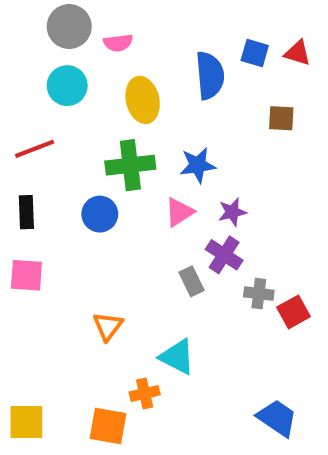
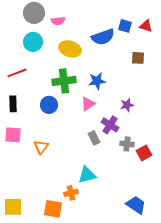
blue semicircle: (210, 75) -> (103, 37), turned 75
yellow ellipse: (143, 100) -> (70, 49), turned -60
purple star: (232, 212) -> (127, 105), moved
orange triangle: (108, 326) -> (41, 147), moved
cyan triangle: (177, 357) -> (87, 175), turned -42

